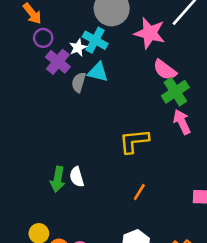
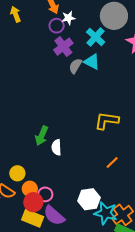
white star: (78, 48) -> (68, 18), moved
white semicircle: (77, 177) -> (56, 147), moved
orange line: (139, 192) -> (112, 162), moved

